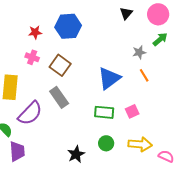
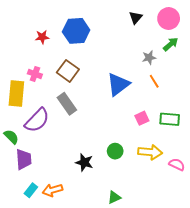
pink cross: (32, 57) -> (35, 74), moved
green rectangle: (104, 112) -> (170, 119), moved
black star: (76, 154) -> (84, 162), turned -30

